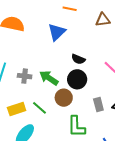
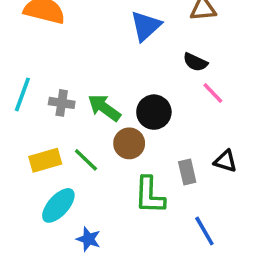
blue triangle: (57, 32) -> (146, 26), moved
black semicircle: (78, 59) -> (195, 62), moved
gray rectangle: (98, 105) -> (187, 172), moved

